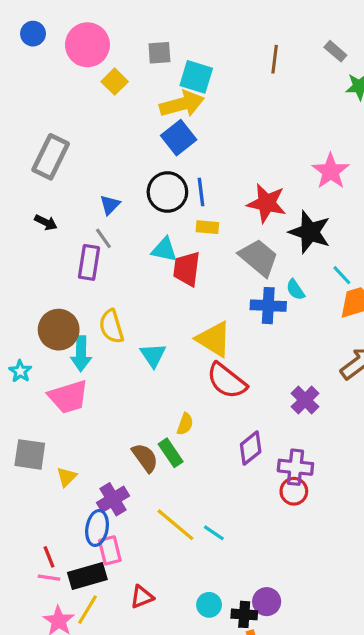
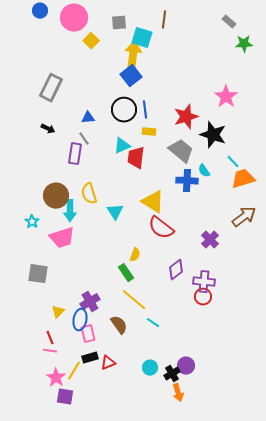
brown line: (275, 59) -> (164, 20), moved
yellow arrow: (182, 104) -> (133, 55), turned -68
red star: (267, 203) -> (186, 117), turned -30
blue triangle: (110, 205) -> (88, 118), turned 40
cyan triangle: (164, 250) -> (122, 146), turned -36
brown semicircle: (145, 458) -> (119, 325), moved
yellow triangle: (67, 477) -> (58, 312), moved
yellow line: (175, 525) -> (134, 300), moved
black rectangle: (87, 576) -> (90, 358), moved, size x0.7
black cross: (244, 614) -> (172, 374), turned -35

